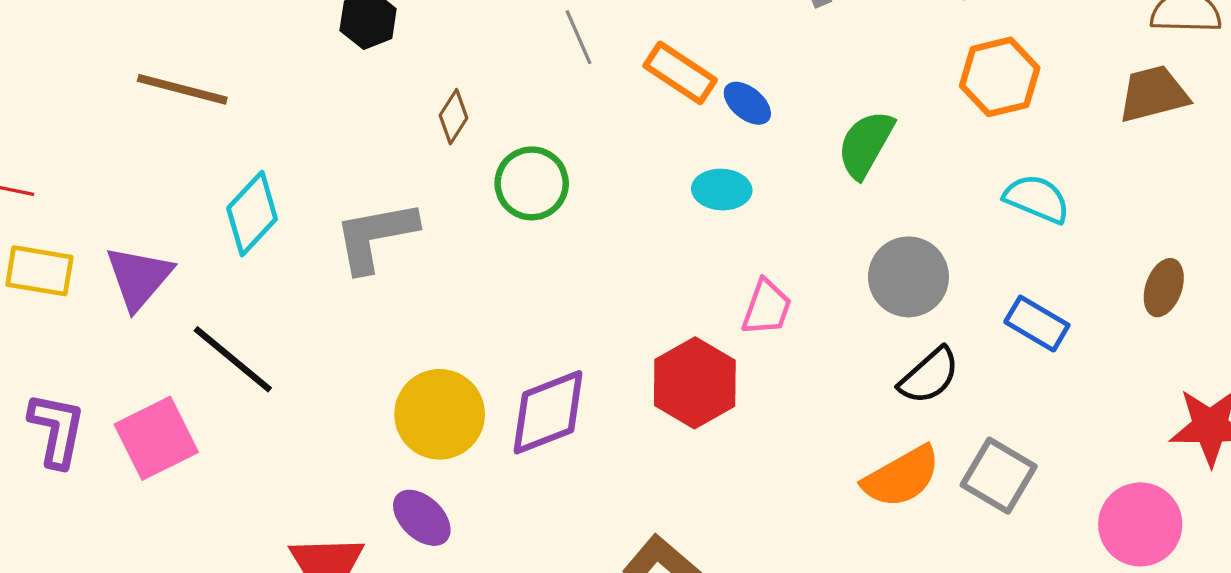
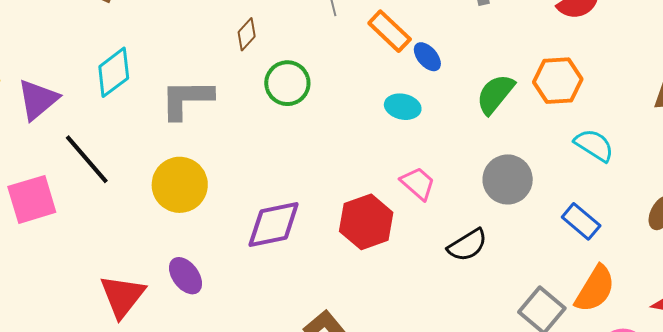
orange hexagon: (1000, 77) -> (558, 81), moved
pink trapezoid: (767, 308) -> (418, 183), turned -78
black semicircle: (929, 376) -> (467, 245), moved
yellow circle: (440, 414) -> (180, 185), moved
orange semicircle: (902, 477) -> (595, 289), moved, turned -39

